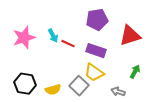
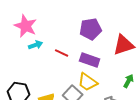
cyan arrow: (53, 36) -> (36, 45), moved, turned -80
pink star: (24, 38) -> (26, 26), moved, turned -30

